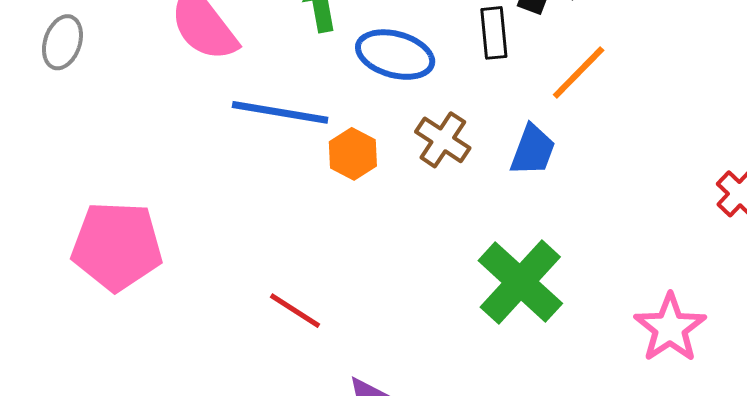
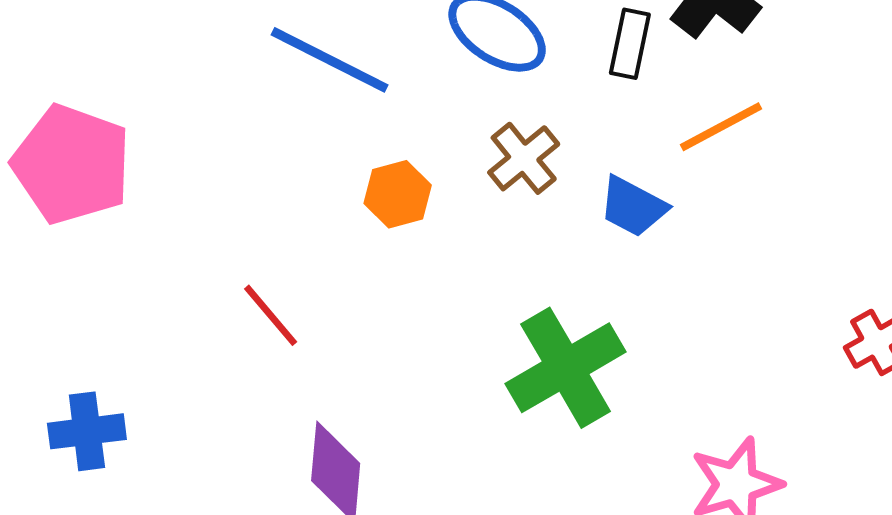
blue trapezoid: (533, 150) -> (633, 207), turned 80
orange hexagon: (353, 154) -> (398, 194), moved

